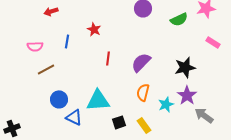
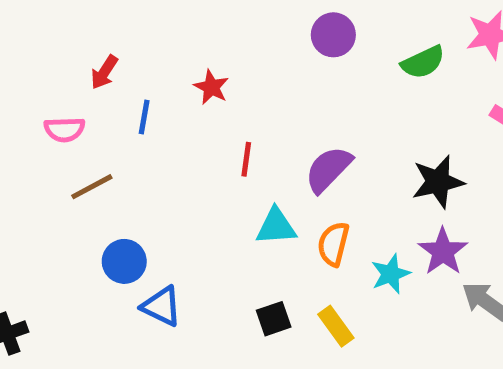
red arrow: (51, 11) -> (104, 72), moved, turned -40
cyan triangle: (98, 100) -> (276, 227), moved, size x0.7

